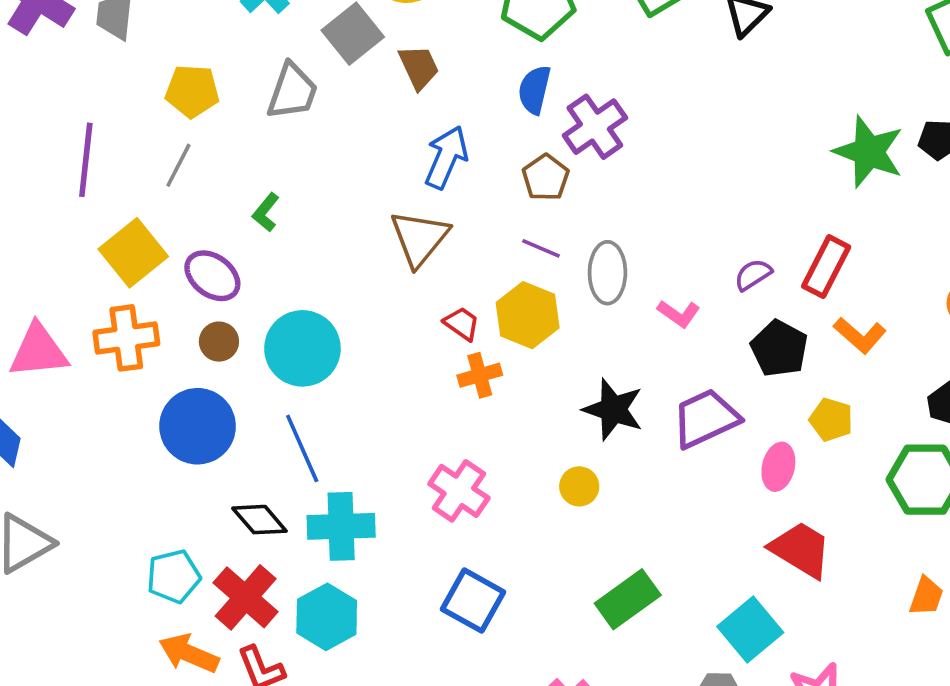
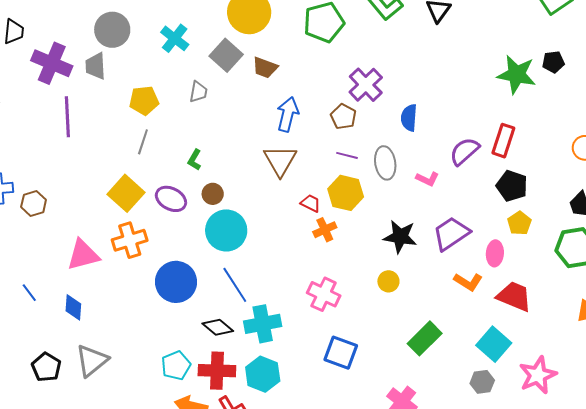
brown trapezoid: (419, 67) -> (265, 68), turned 144
blue semicircle: (534, 90) -> (409, 118), moved
gray trapezoid: (292, 91) -> (198, 92), size x0.7
purple line: (86, 160) -> (67, 117), moved
purple semicircle: (753, 275) -> (464, 151), size x1.5
orange L-shape: (860, 335) -> (468, 282), moved
brown circle: (219, 342) -> (213, 194), moved
black pentagon: (779, 348) -> (512, 186), moved
yellow pentagon: (831, 420) -> (519, 223), turned 30
red cross: (246, 597) -> (217, 371), turned -30

